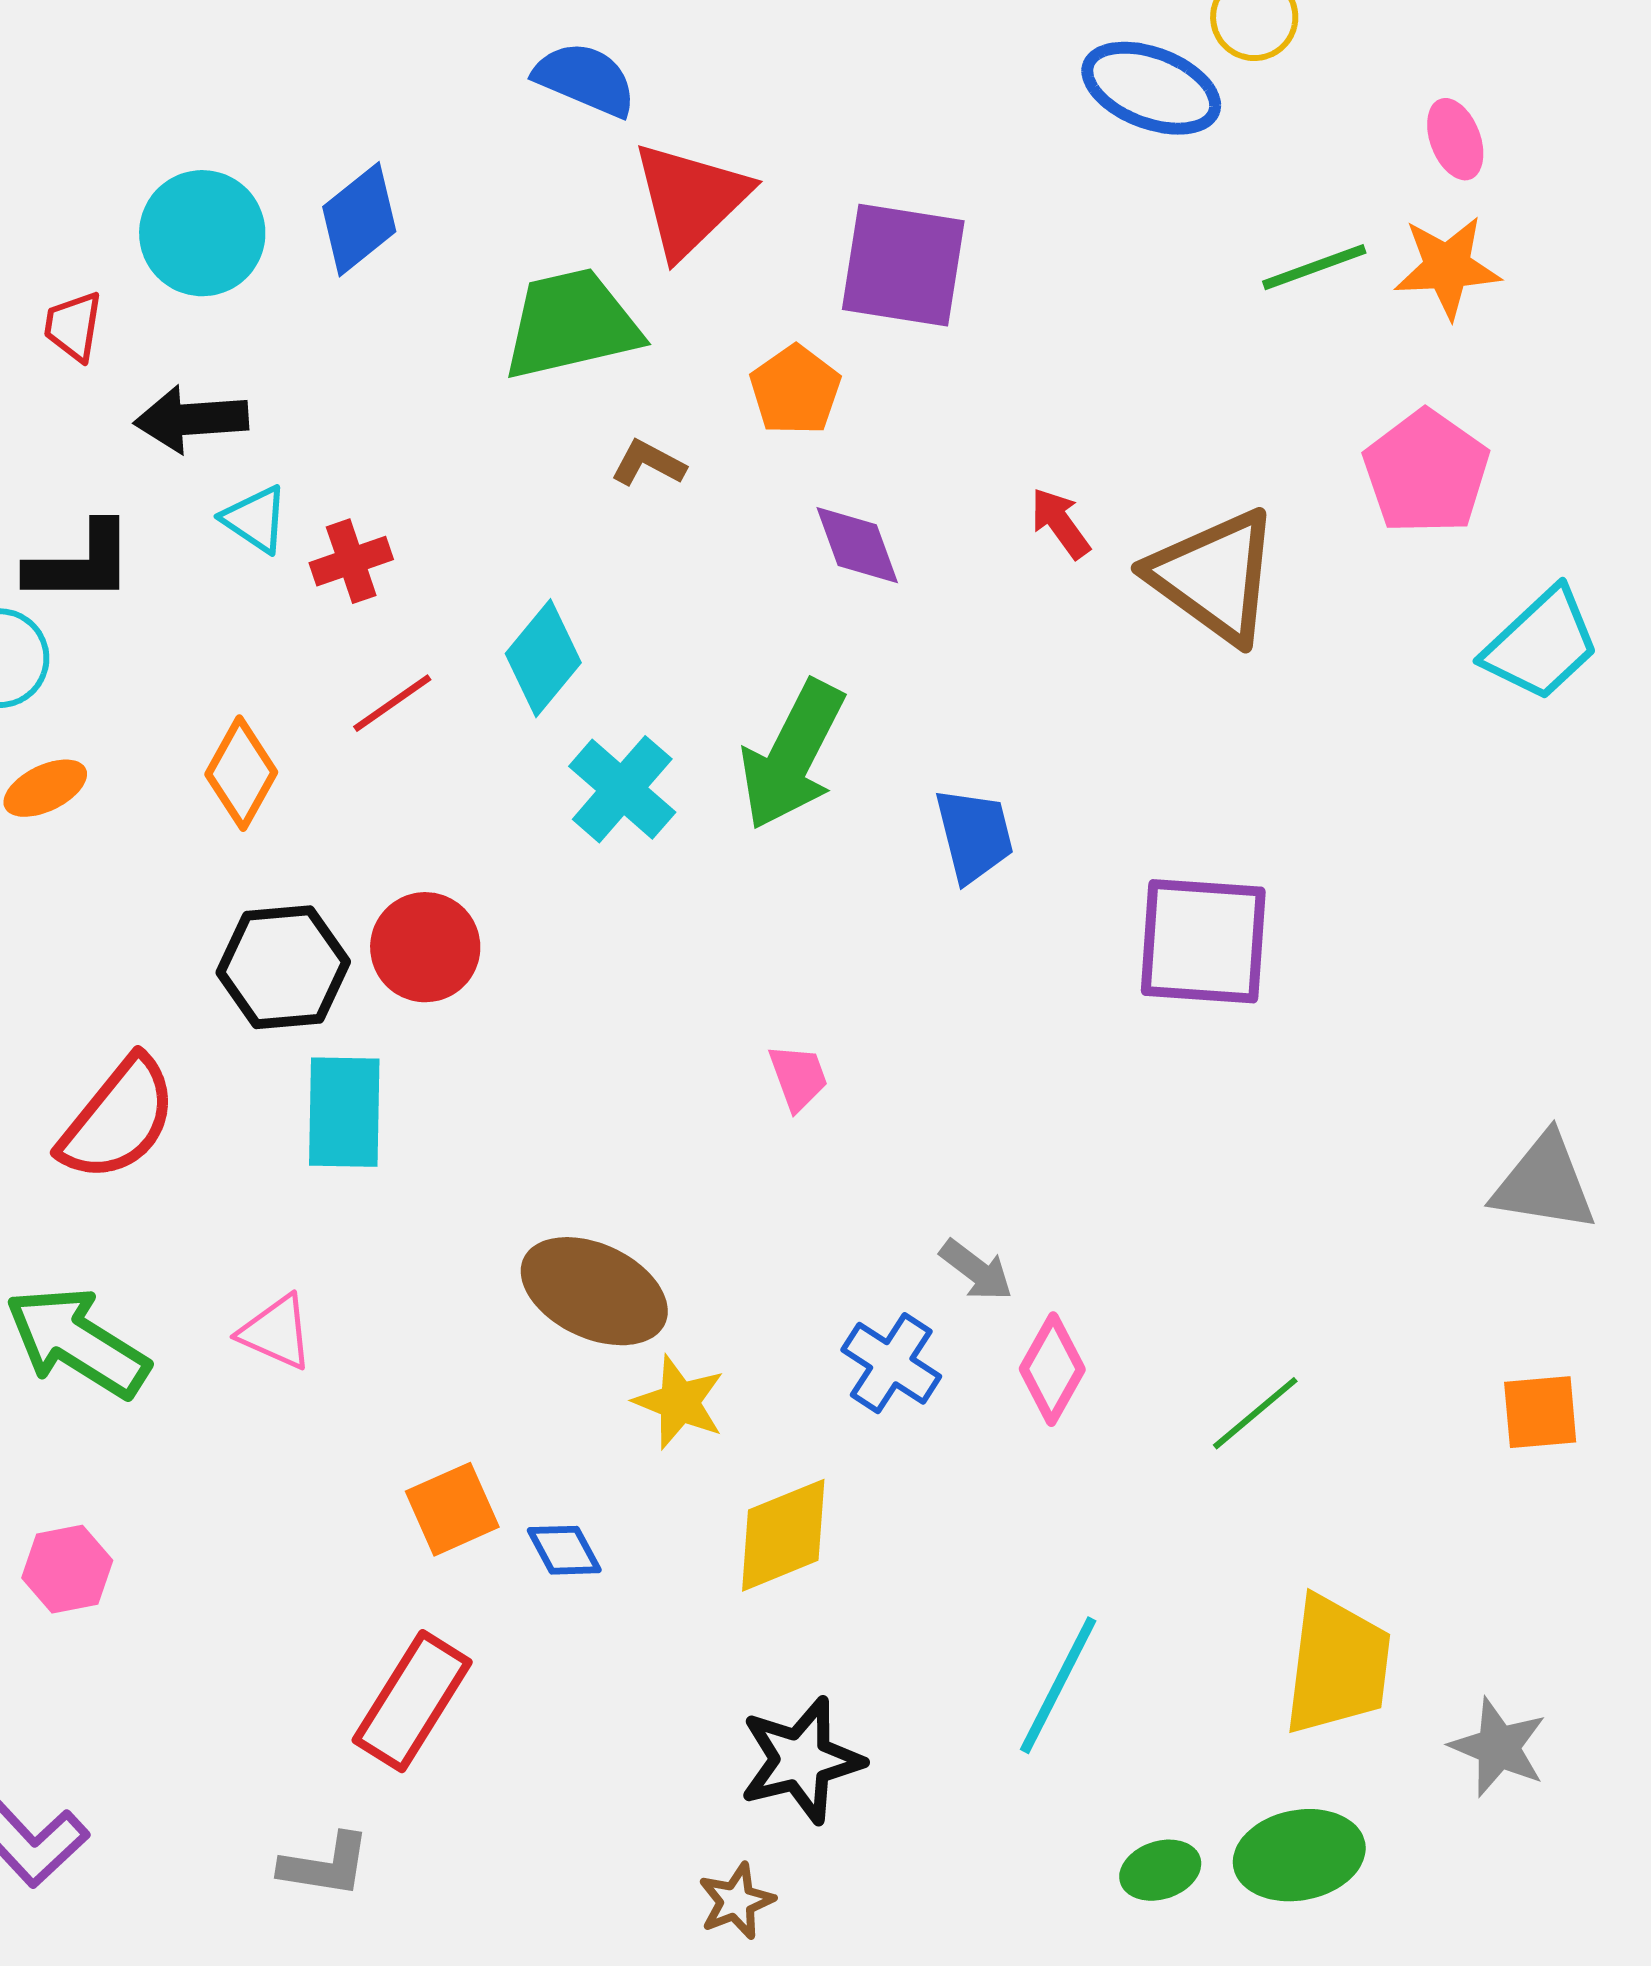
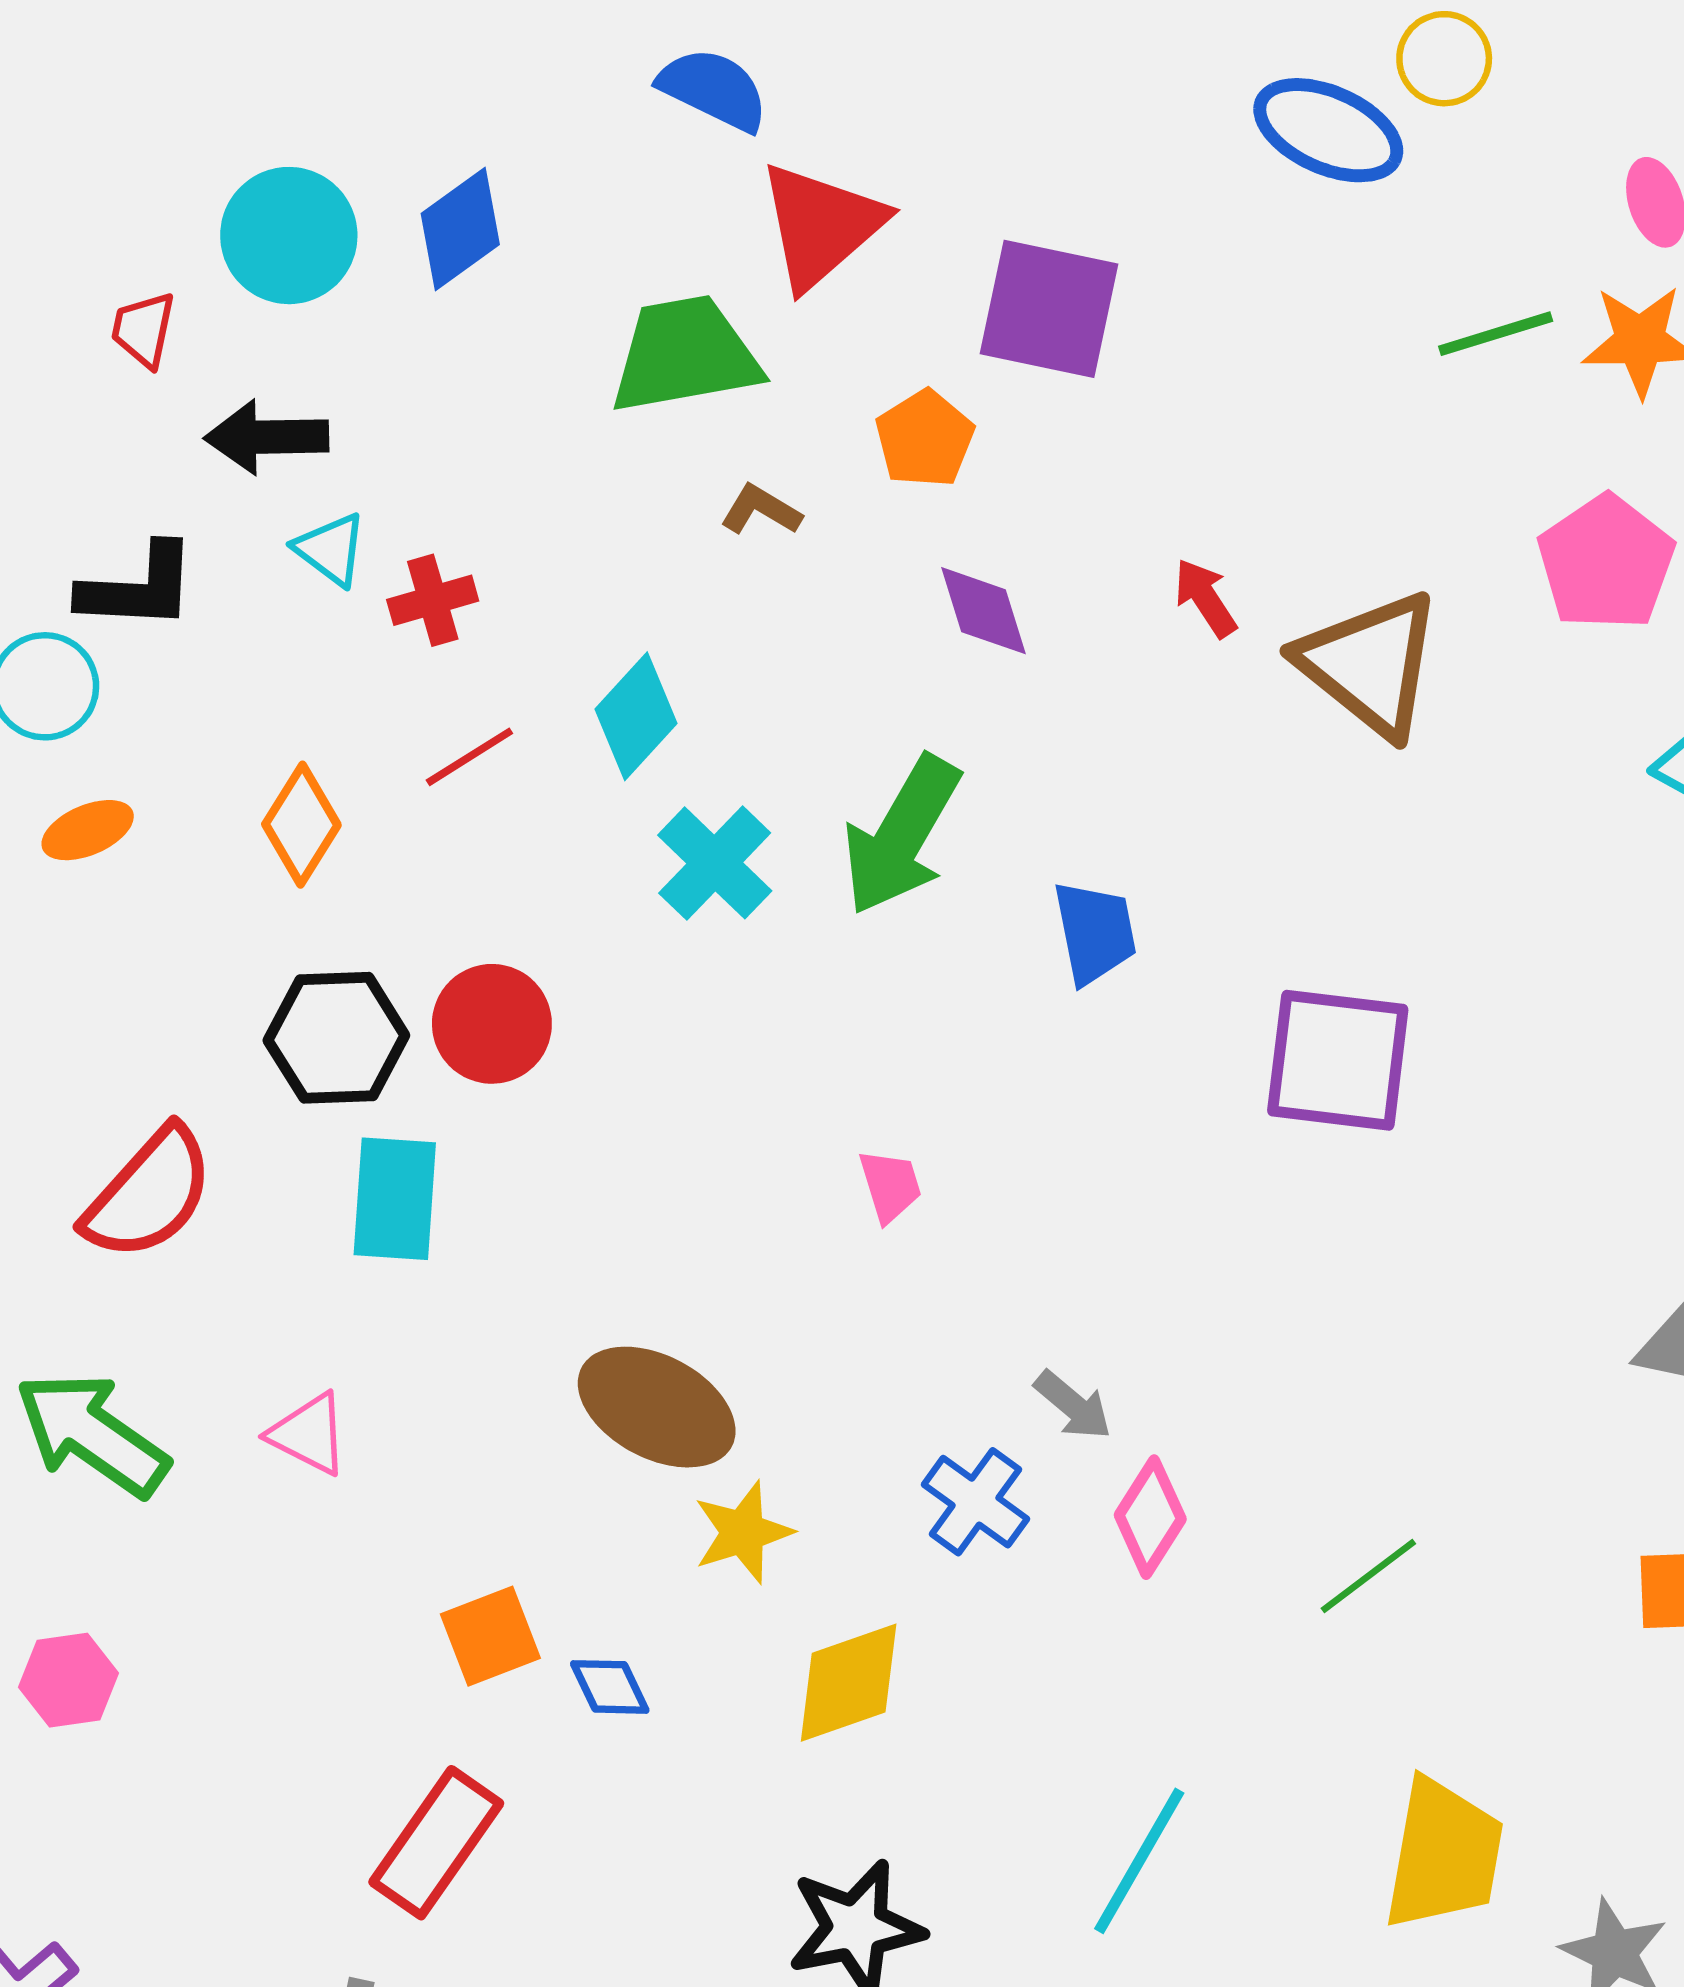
yellow star: (679, 1402) -> (743, 1532), turned 30

